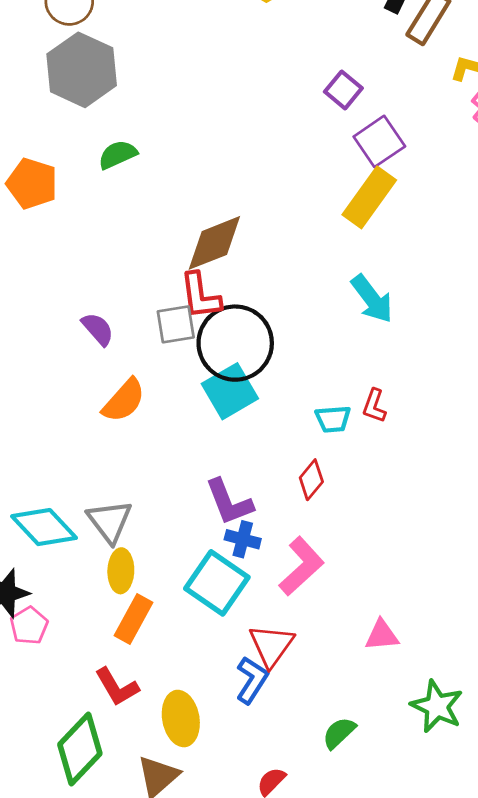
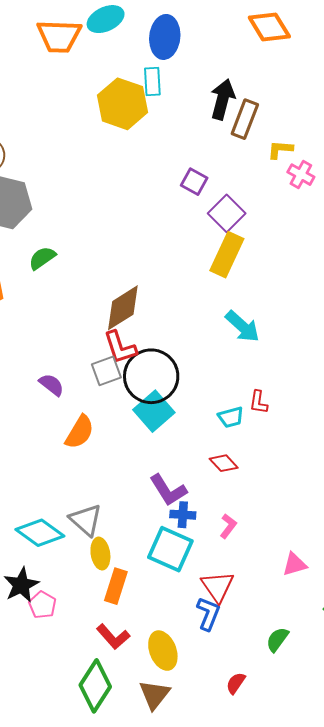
red diamond: (311, 480) -> (224, 463), turned -72
pink L-shape: (301, 566) -> (228, 526), size x0.6

